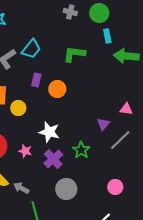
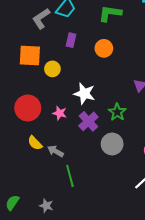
orange circle: (57, 89) -> (104, 48), moved
gray circle: (66, 189) -> (112, 144), moved

